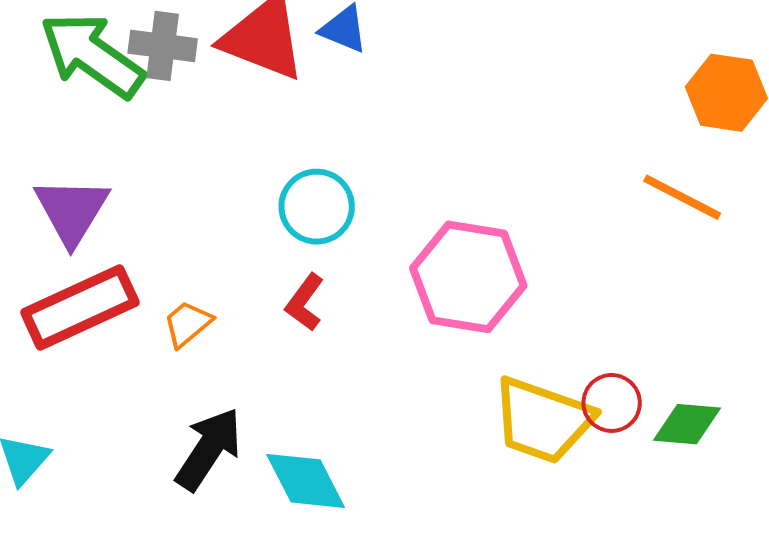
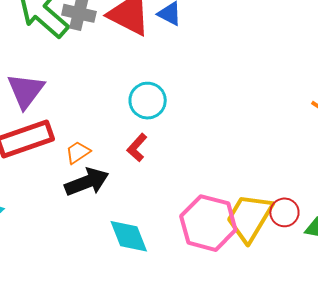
pink hexagon: (468, 277) -> (208, 223), moved
yellow trapezoid: (543, 420) -> (249, 218), turned 96
black arrow: (209, 449) -> (87, 182), moved, turned 30

